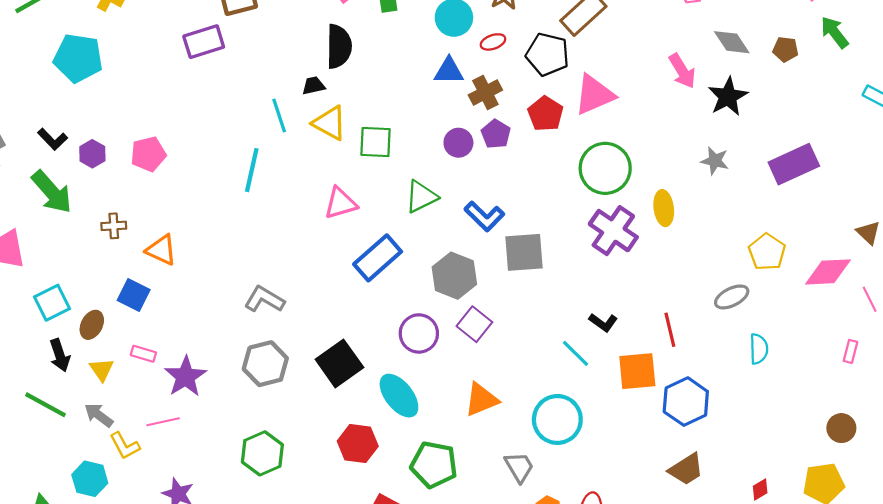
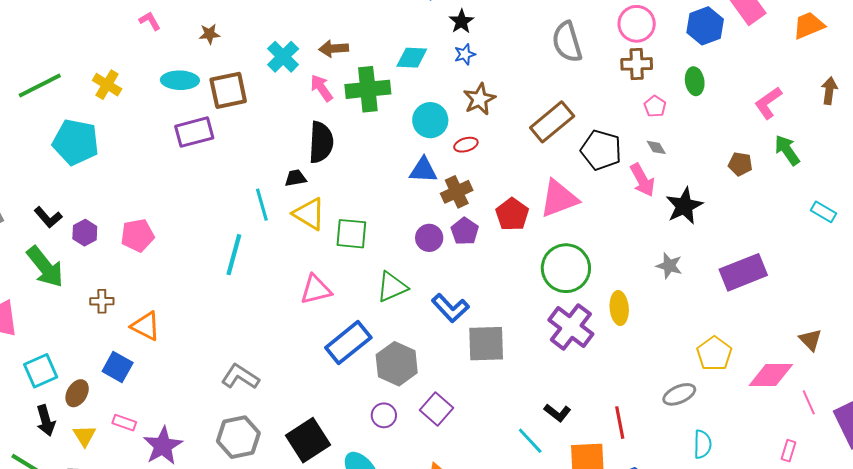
gray diamond: (732, 42) -> (656, 147), moved, size x0.6
black pentagon: (547, 54) -> (601, 150), moved
gray hexagon: (454, 276) -> (397, 364), moved
purple circle: (419, 333) -> (384, 415), size x0.7

